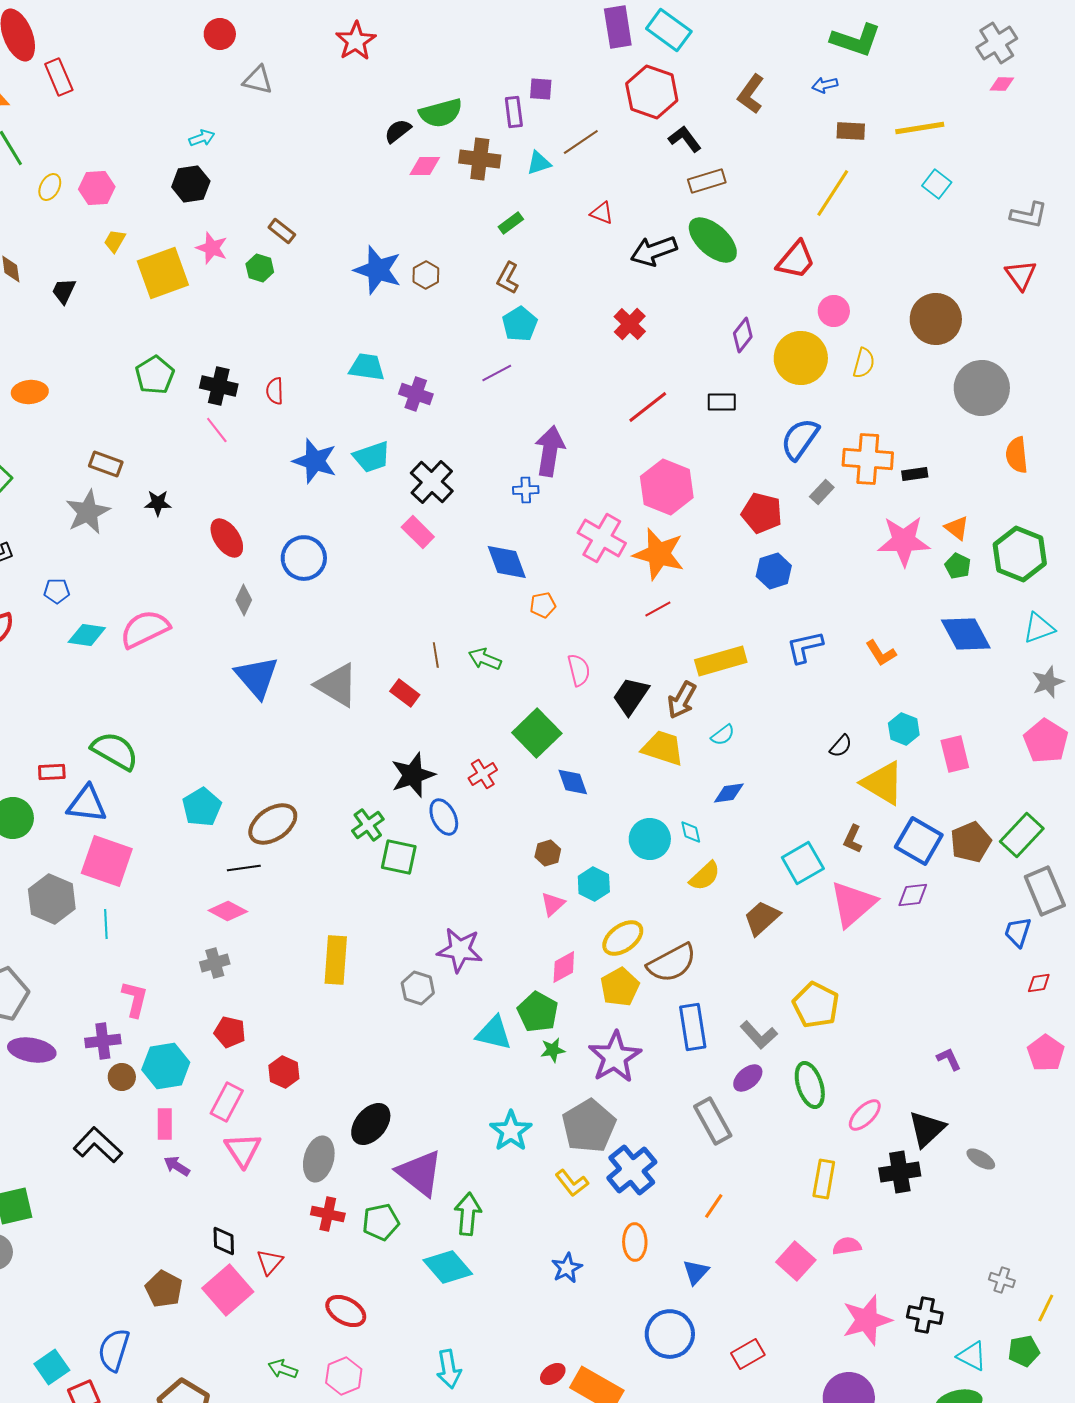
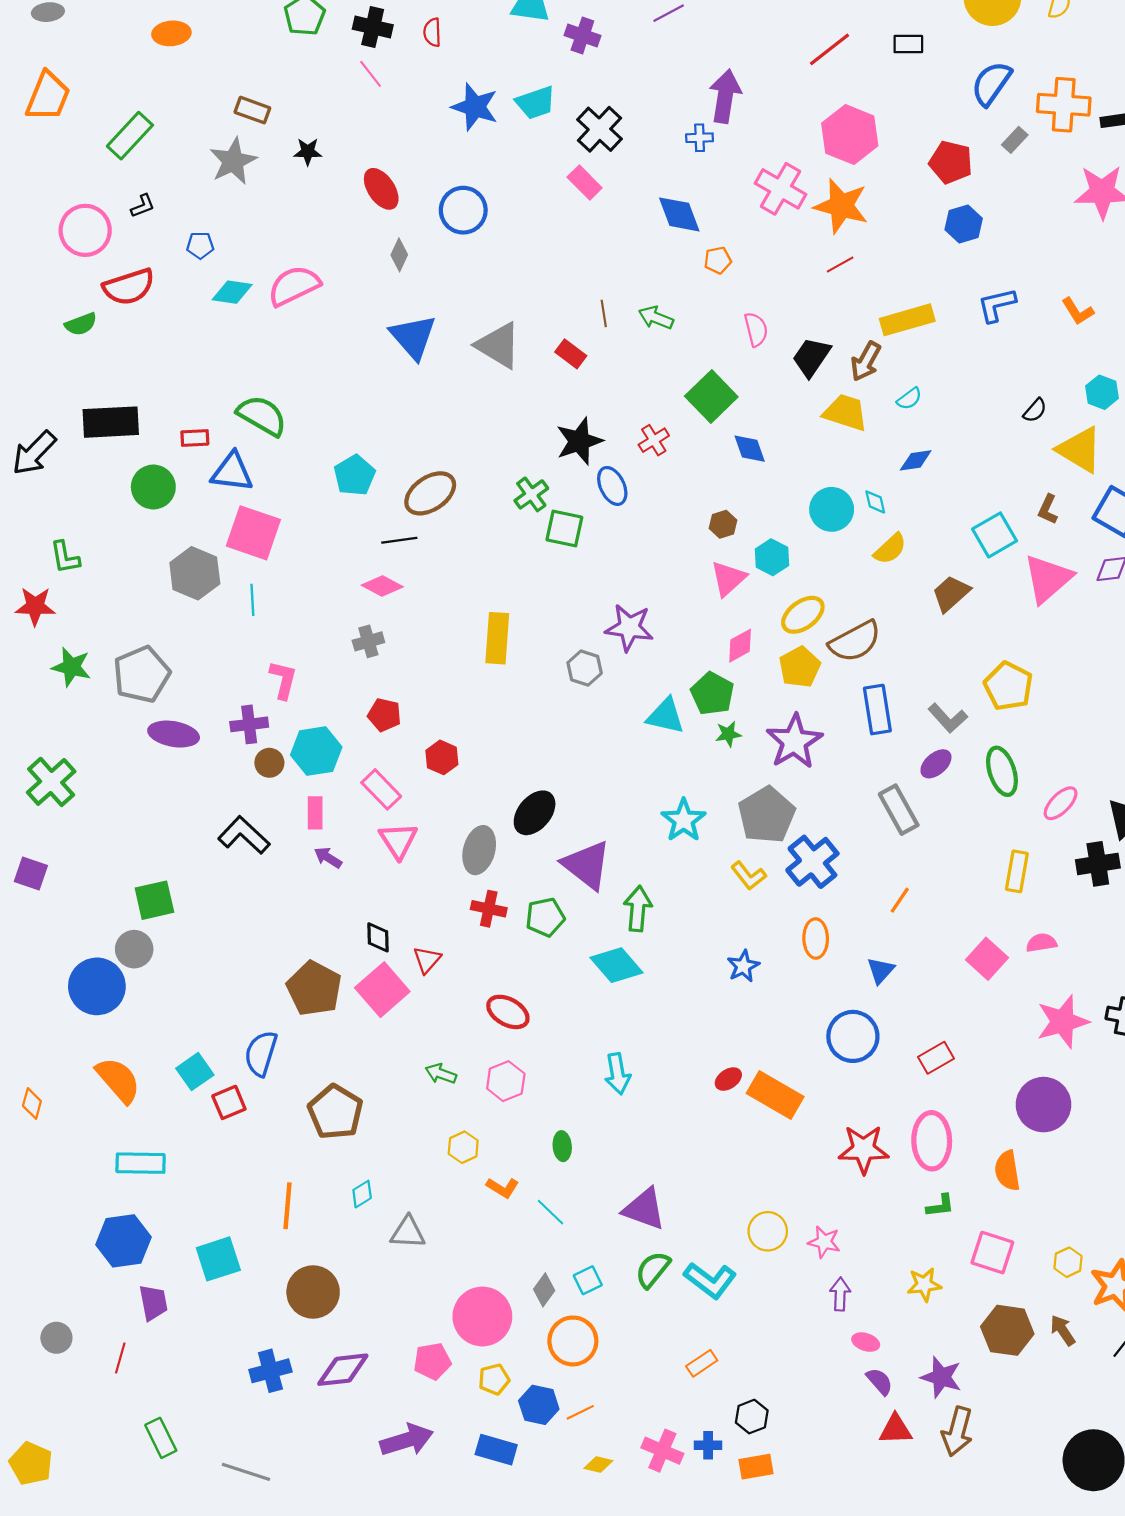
pink triangle: (553, 904) -> (728, 579), size x1.4
pink rectangle: (227, 1102) -> (381, 789), turned -72
brown pentagon: (164, 1289) -> (314, 989), size x1.4

